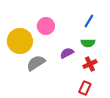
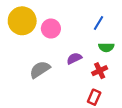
yellow circle: (20, 41) -> (22, 21), moved
green semicircle: (88, 43) -> (106, 47), moved

